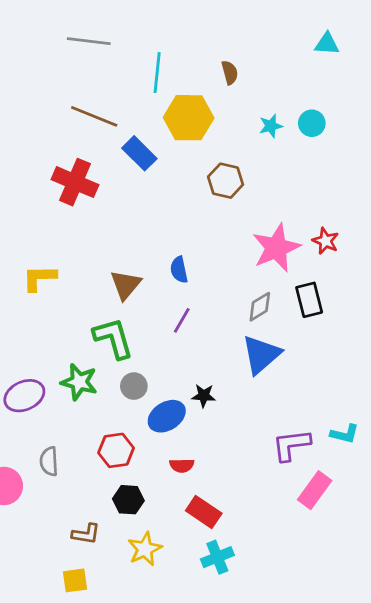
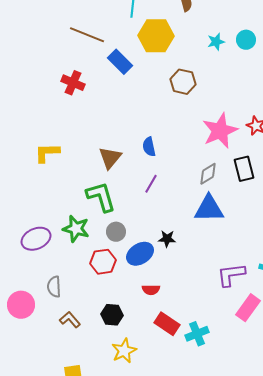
red cross: (75, 182) -> (73, 83), size x0.7
blue triangle: (261, 355) -> (209, 209), turned 40
red hexagon: (116, 450) -> (103, 262), moved
brown L-shape: (86, 534) -> (70, 320), moved, turned -140
cyan cross: (217, 557) -> (197, 334), moved

